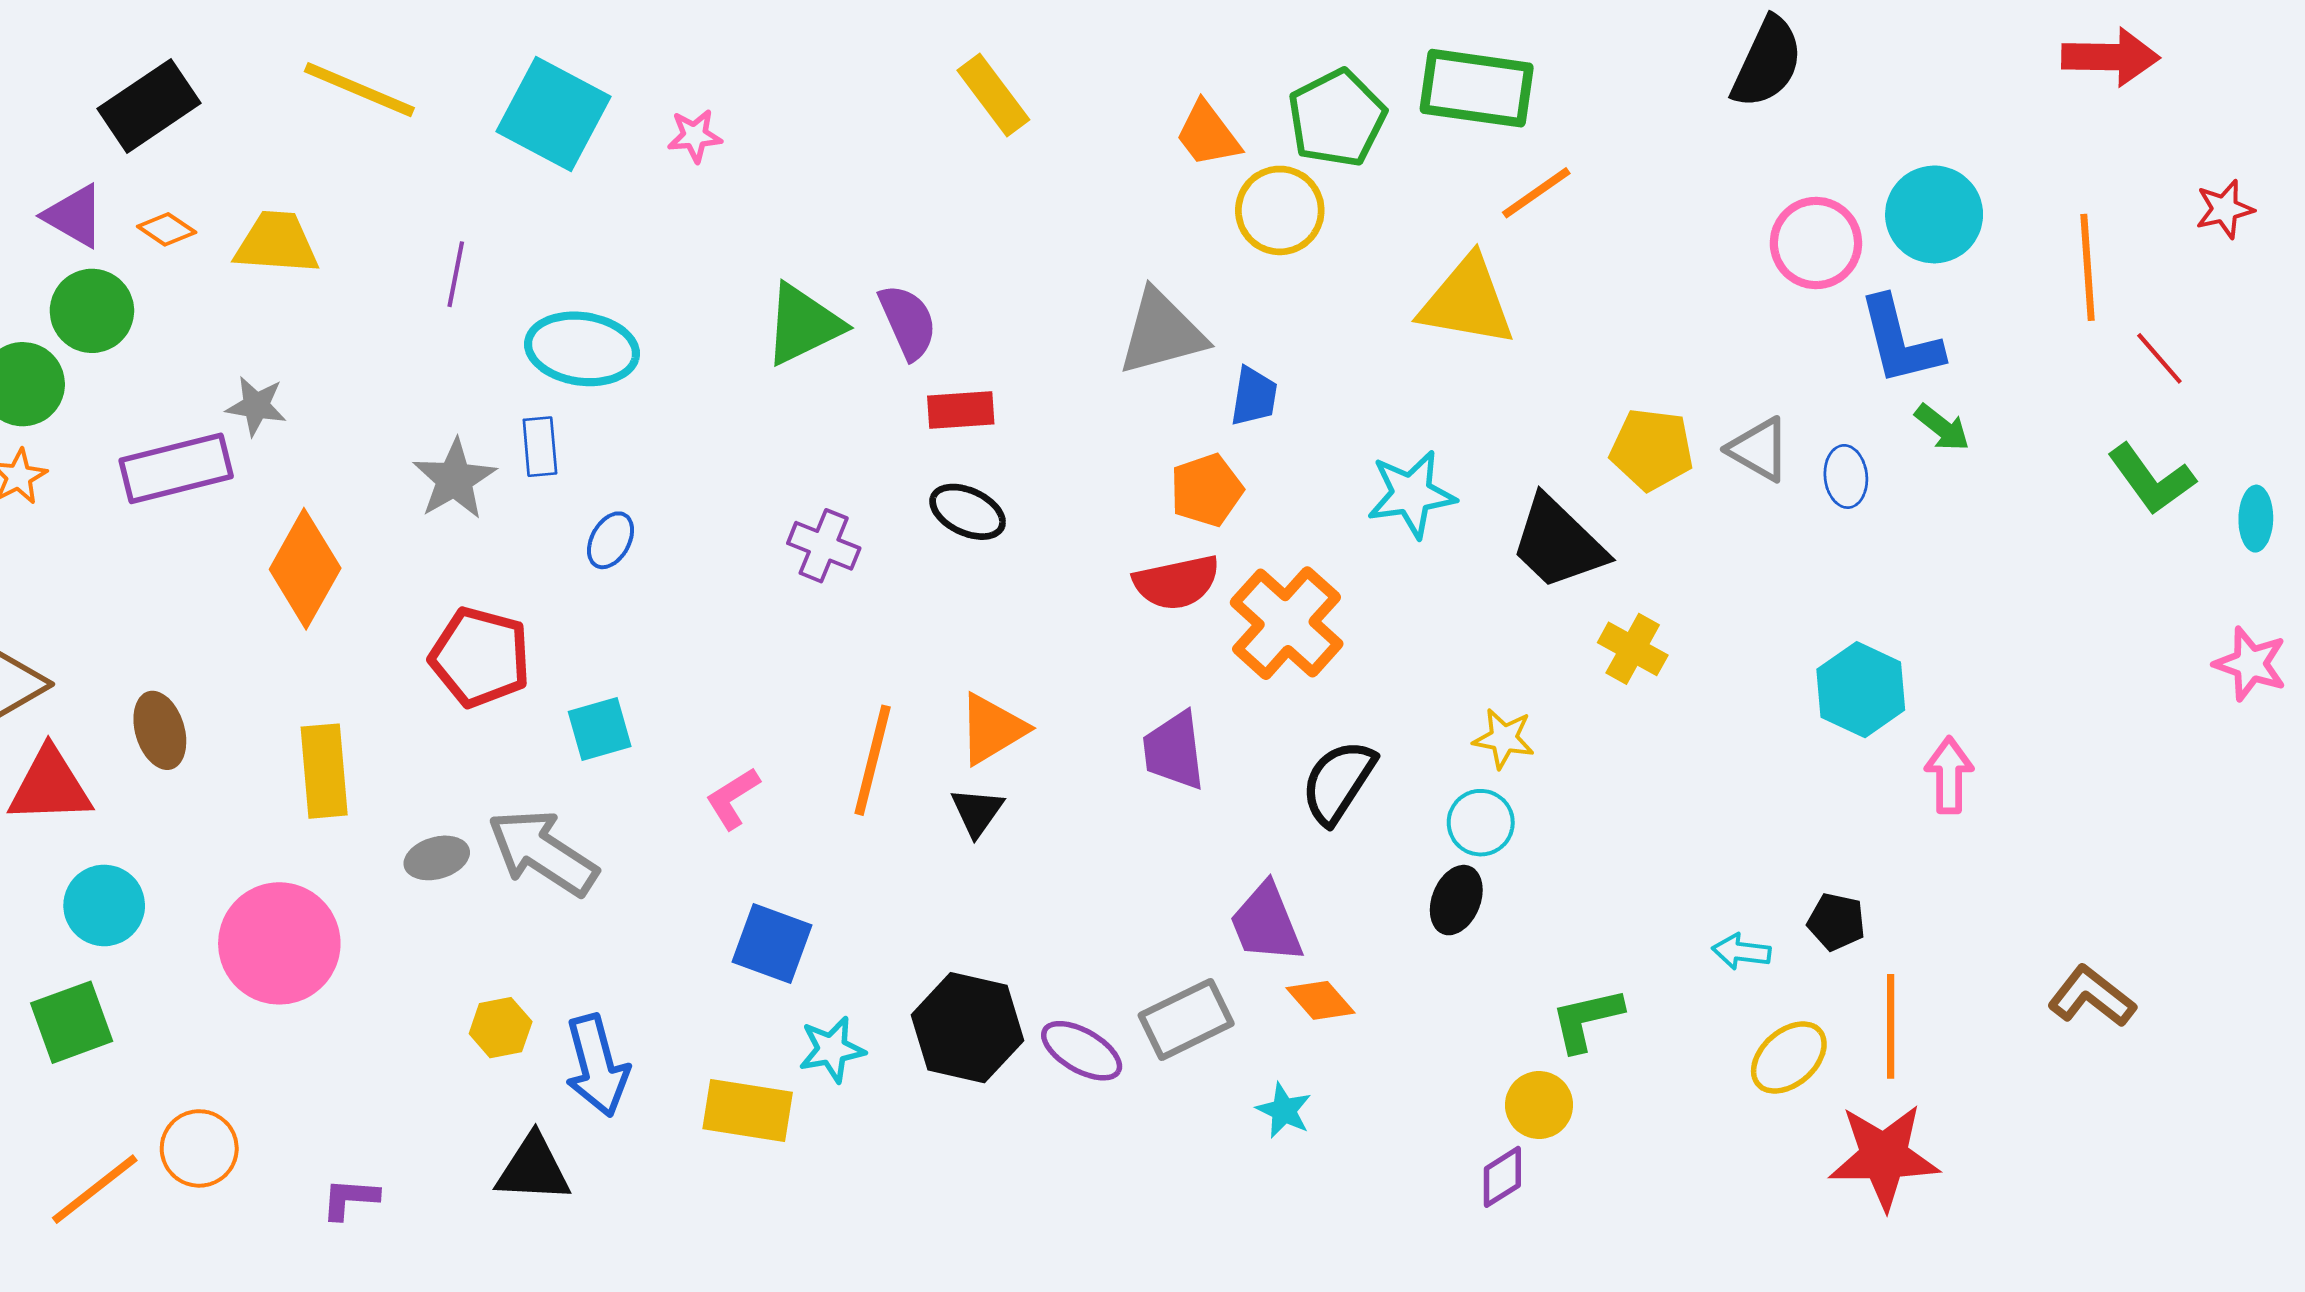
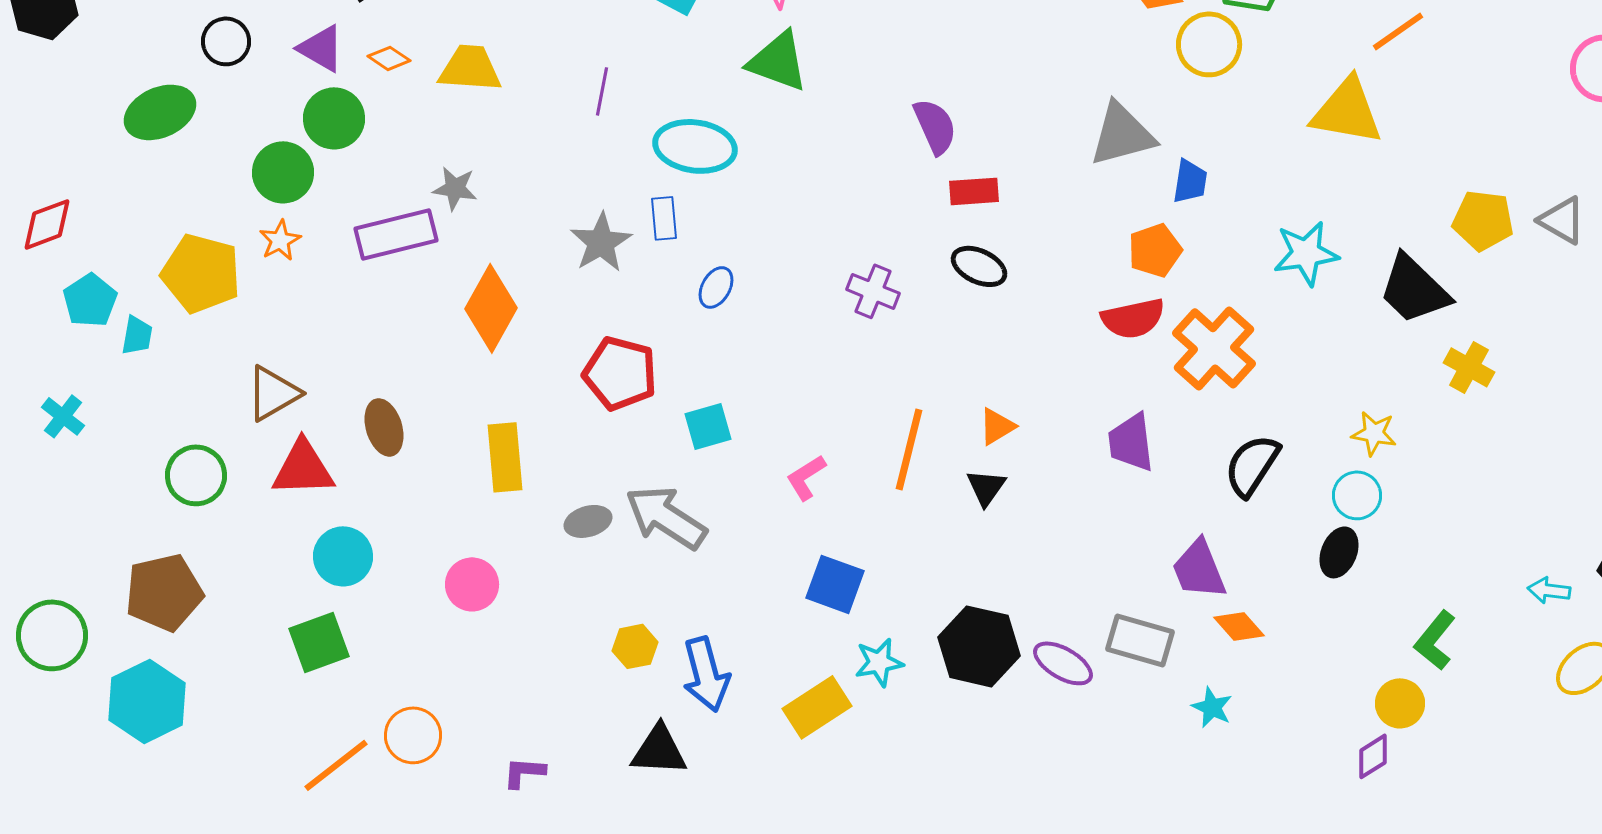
green triangle: (803, 324) -> (778, 61), moved, turned 46
orange triangle: (992, 729) -> (997, 426), size x0.7
pink circle: (279, 943) -> (472, 584), size x0.6
gray rectangle: (1186, 1019) -> (1140, 640), turned 42
green L-shape: (1587, 1019) -> (1435, 640), turned -38
yellow rectangle: (748, 1110) -> (817, 707), turned -42

